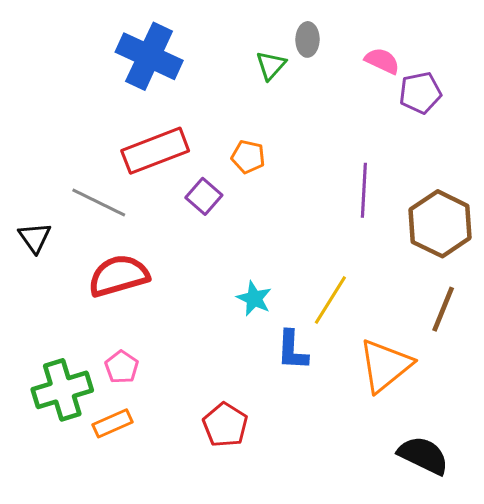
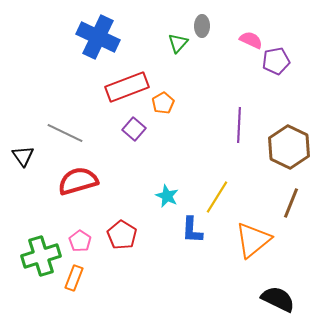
red rectangle: (155, 151) -> (127, 87), moved
orange pentagon: (248, 157) -> (163, 103), turned 30
orange rectangle: (113, 423) -> (74, 278), turned -45
red pentagon: (225, 425) -> (122, 235), moved

